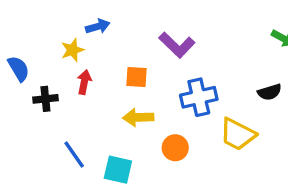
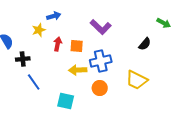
red arrow: (84, 82) -> (58, 44), moved
black semicircle: (270, 92) -> (145, 44), moved, turned -32
blue cross: (199, 97) -> (101, 61), moved
blue line: (74, 154) -> (34, 82), moved

